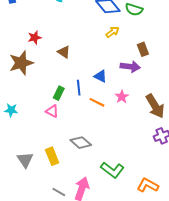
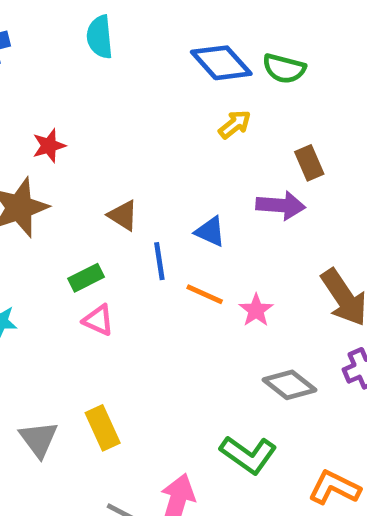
brown triangle: (64, 52) -> (123, 215), moved
green rectangle: (59, 93) -> (86, 278), moved, turned 40
pink star: (122, 97) -> (256, 310), moved
gray diamond: (81, 143) -> (290, 385), moved

